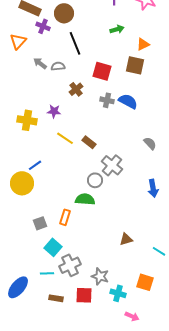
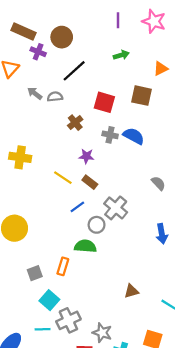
black line: (75, 43) -> (74, 71), turned 70
orange triangle: (143, 44) -> (161, 69), moved
purple star: (54, 111) -> (86, 156), moved
blue line: (35, 165) -> (77, 207), moved

